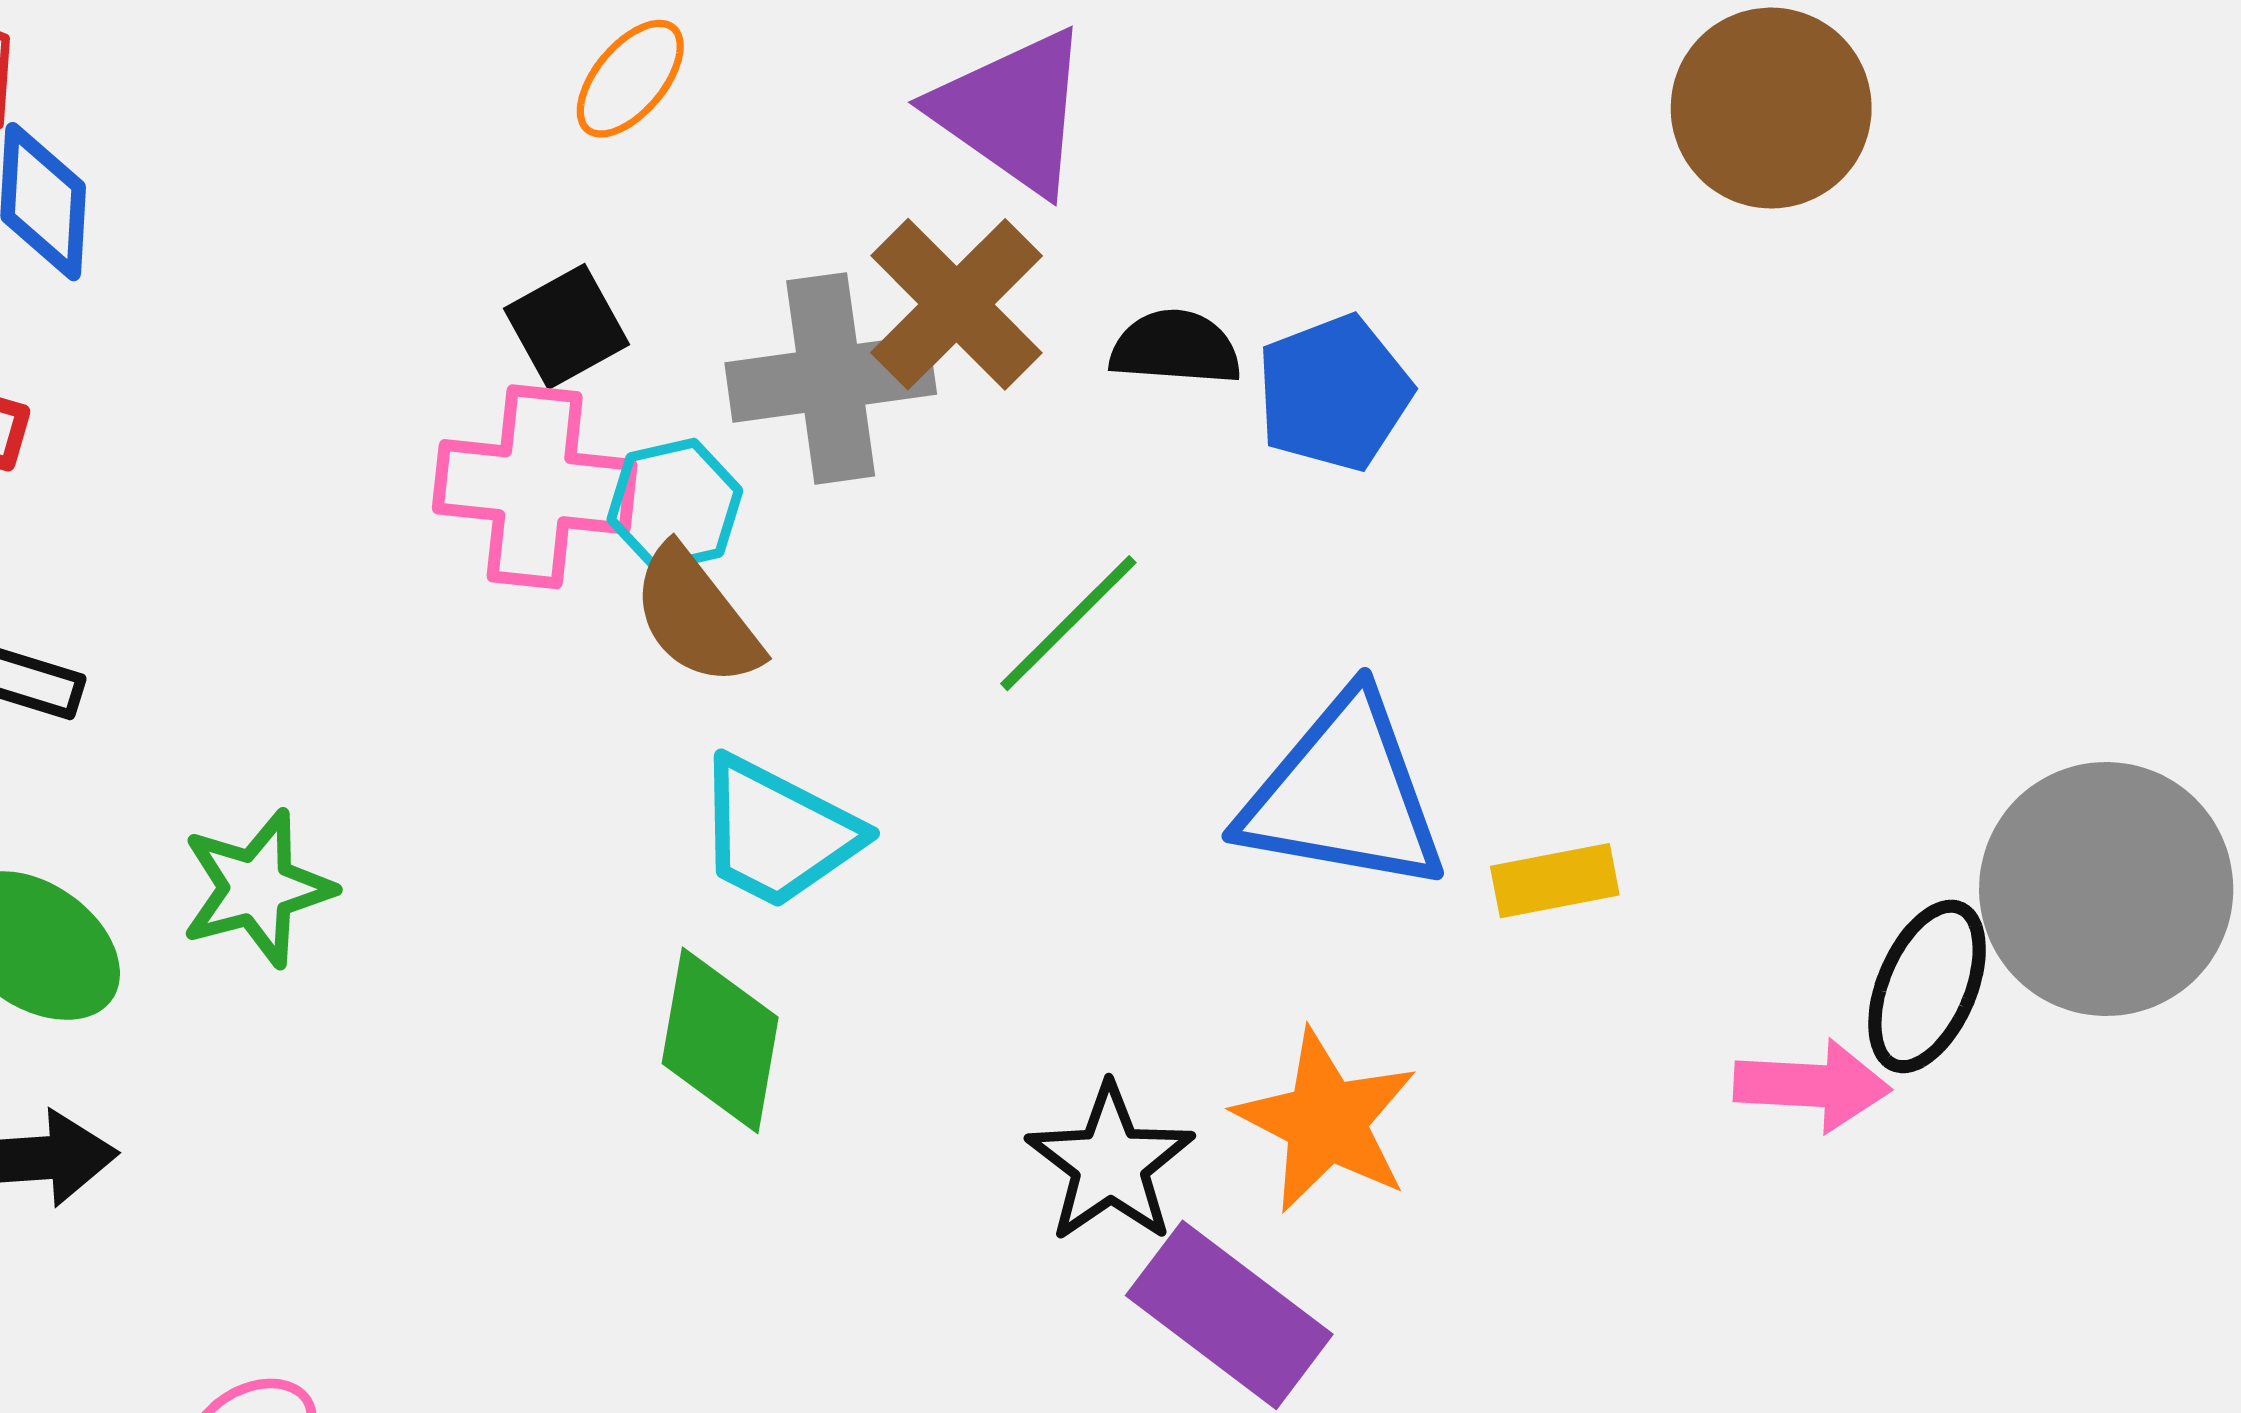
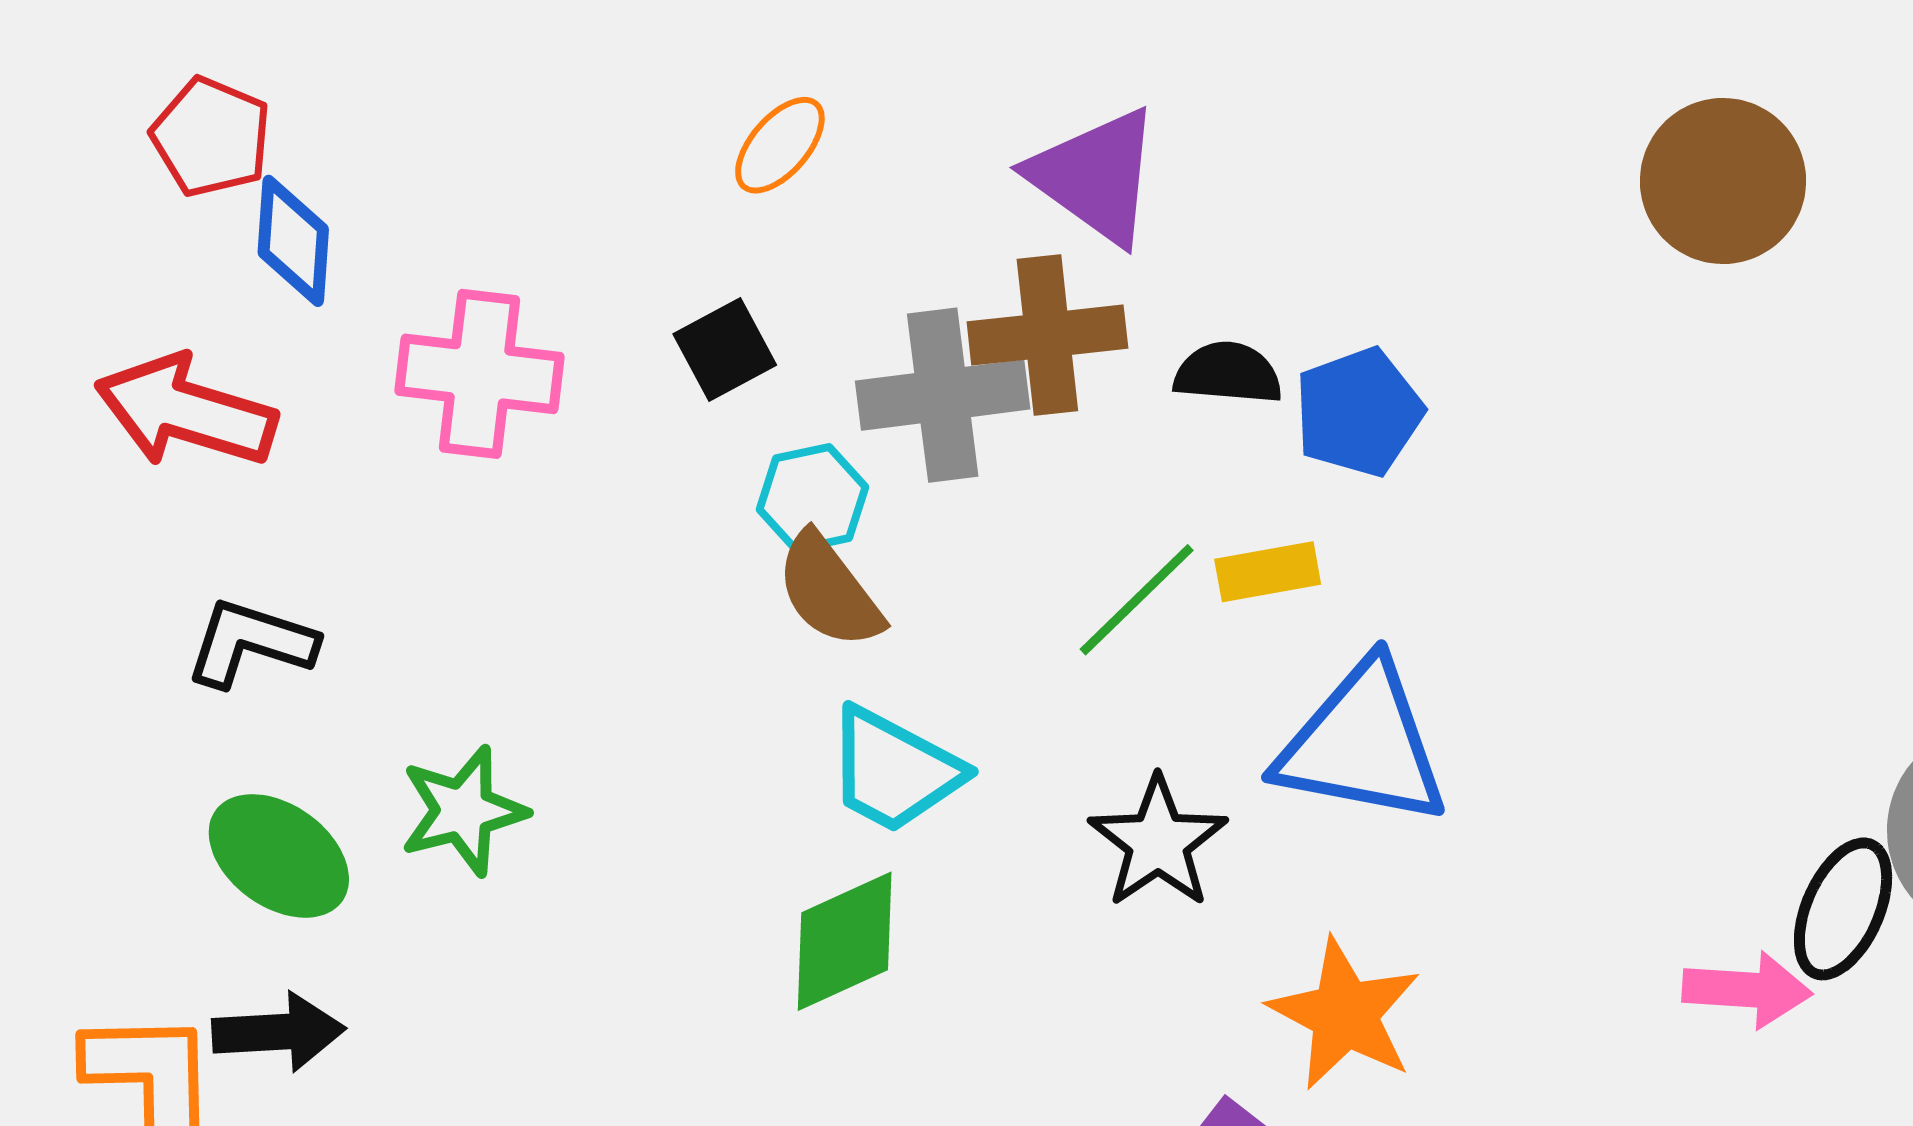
brown cross: (956, 304) -> (1047, 335), turned 38
pink cross: (535, 487) -> (479, 374), moved
yellow rectangle: (1555, 881) -> (1268, 572), moved
green diamond: (720, 1040) -> (845, 941), turned 55
black star: (1110, 1163) -> (1158, 842), moved

